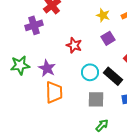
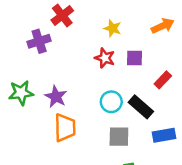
yellow star: (103, 15) -> (113, 28), moved
purple square: (108, 38) -> (134, 58), turned 32
red star: (74, 45) -> (105, 58), moved

